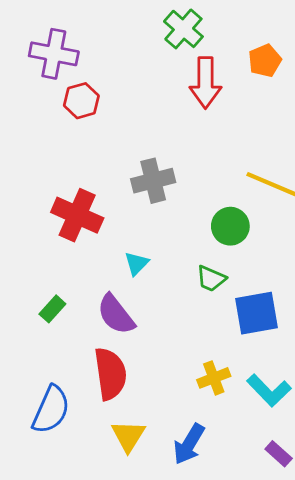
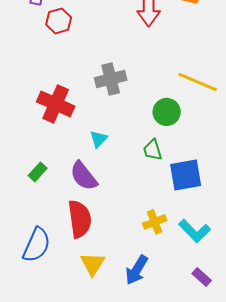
green trapezoid: (211, 279) -> (153, 150), turned 50

